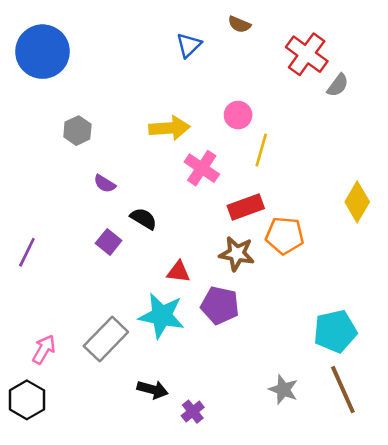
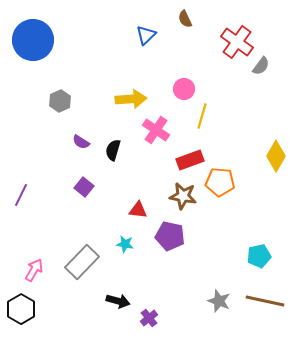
brown semicircle: (239, 24) -> (185, 19), turned 42
black semicircle: (143, 219) -> (113, 150), moved, turned -105
cyan star: (162, 316) -> (125, 244), size x0.5
cyan pentagon: (335, 331) -> (259, 256), size x0.7
brown line: (343, 390) -> (265, 301), turned -54

